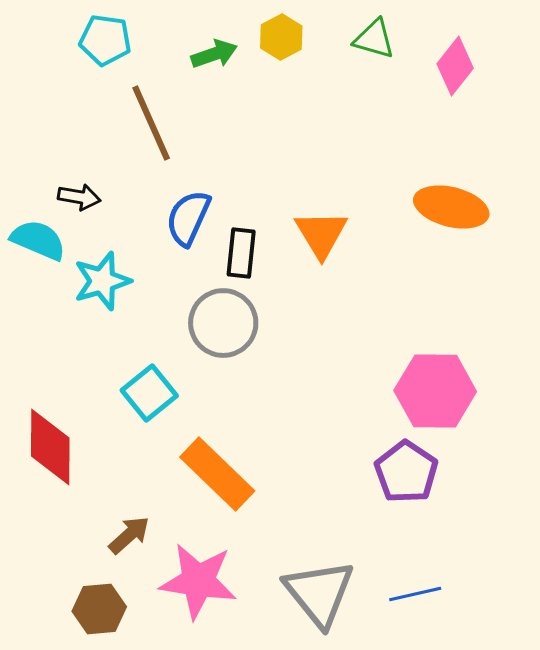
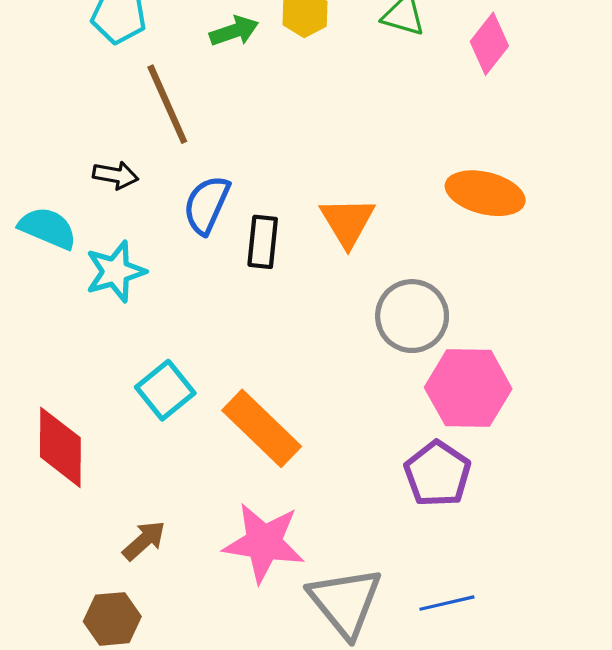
black arrow: (79, 197) -> (115, 175), moved
gray circle: (223, 323) -> (412, 316), moved
orange rectangle: (217, 474) -> (262, 428), moved
pink star: (198, 581) -> (264, 543), moved

